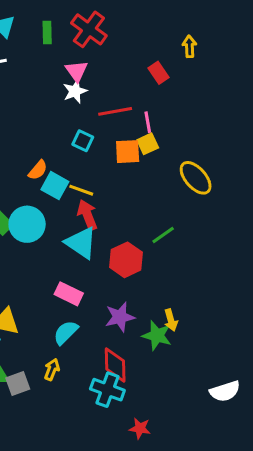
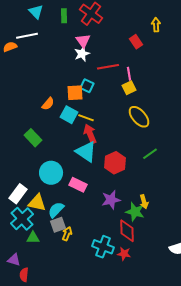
orange square: (128, 152) -> (75, 93), moved
orange semicircle: (38, 170) -> (48, 104), moved
yellow ellipse: (196, 178) -> (139, 117), moved
cyan circle: (27, 224) -> (51, 173), moved
green line: (163, 235) -> (150, 154), moved
cyan semicircle: (66, 332) -> (56, 210), moved
red diamond: (115, 365) -> (127, 231), moved
gray square: (18, 383) -> (58, 225), moved
red star: (140, 428) -> (124, 254), moved

